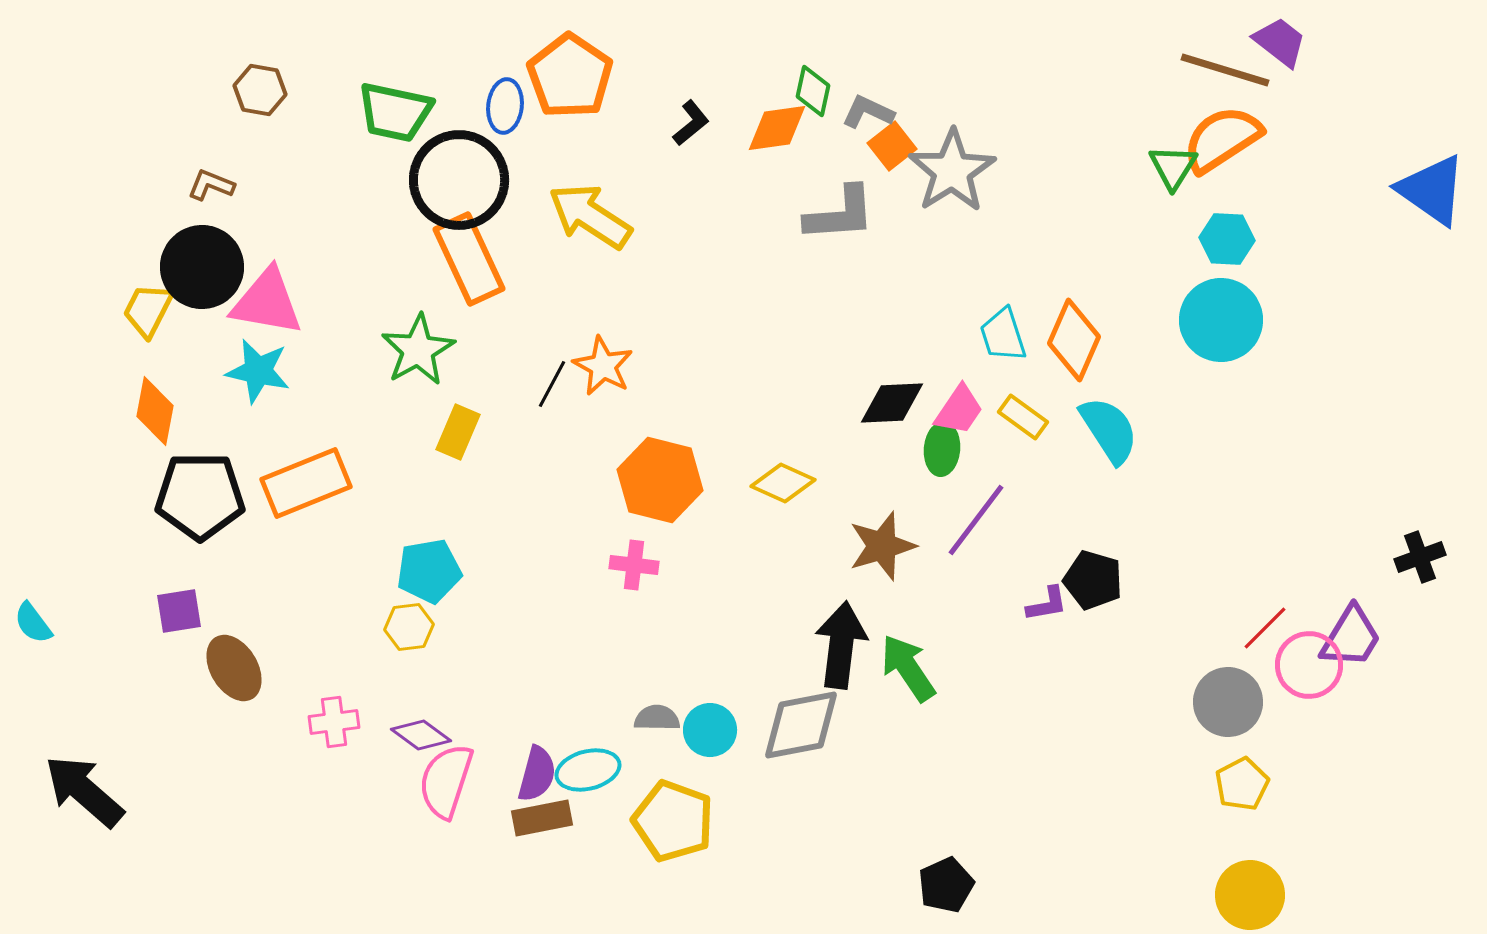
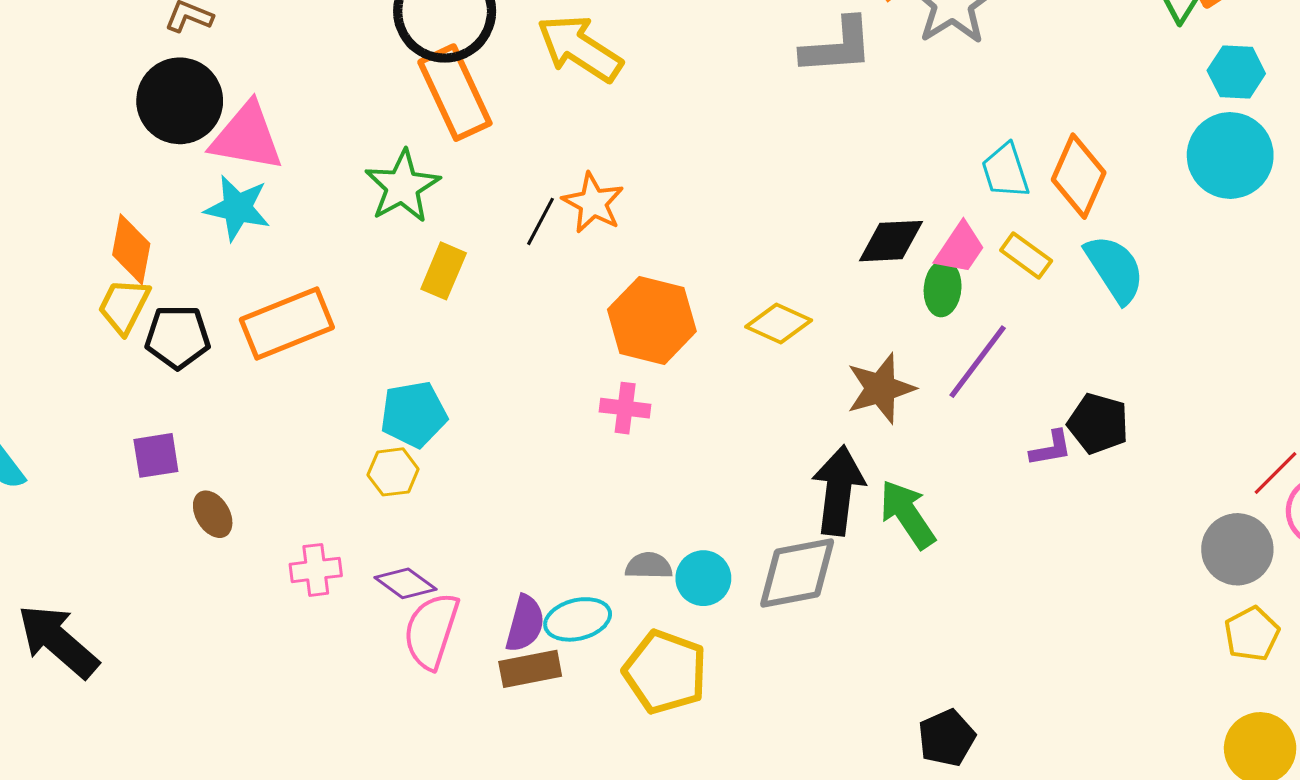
yellow trapezoid: (148, 310) -> (124, 306), moved
black pentagon: (200, 496) -> (178, 337), size x0.7
brown ellipse: (234, 668) -> (213, 514), size x0.7

